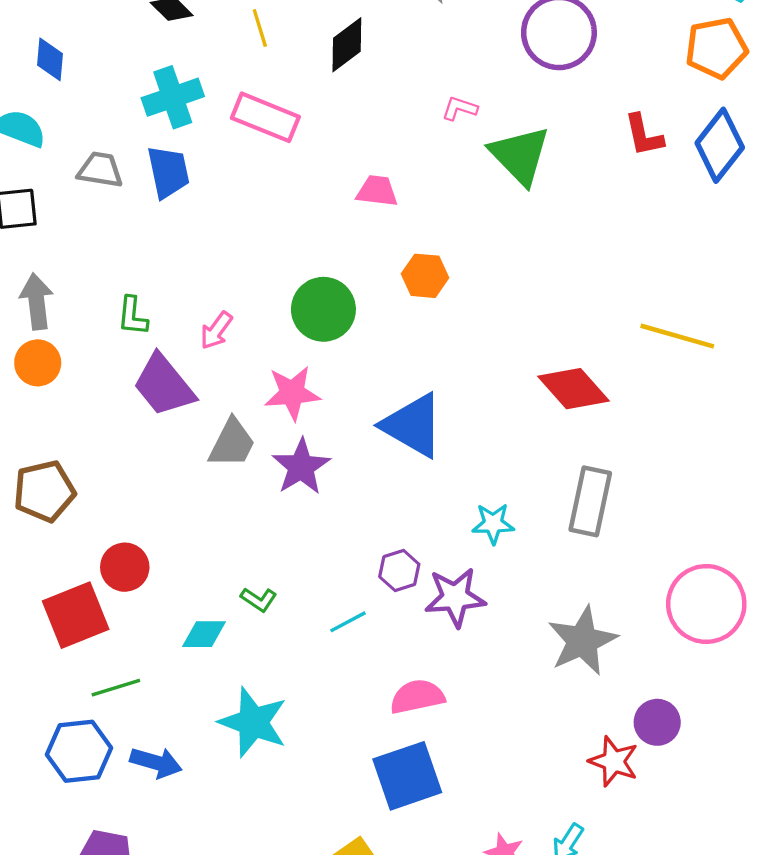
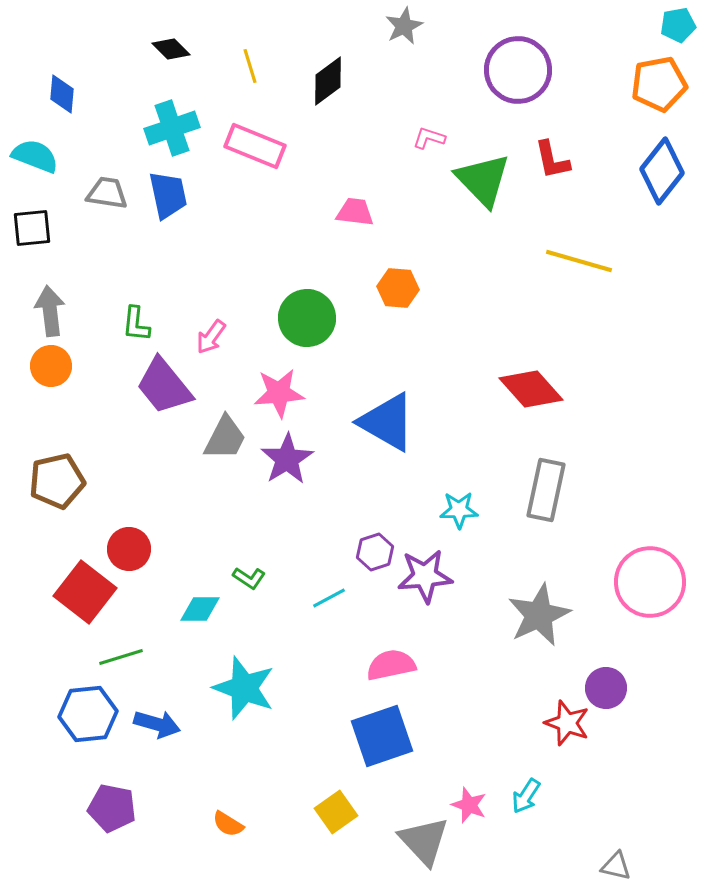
red L-shape: (644, 135) -> (552, 160), moved
yellow line: (677, 336) -> (579, 261), moved
red square: (76, 615) -> (85, 592), turned -30

